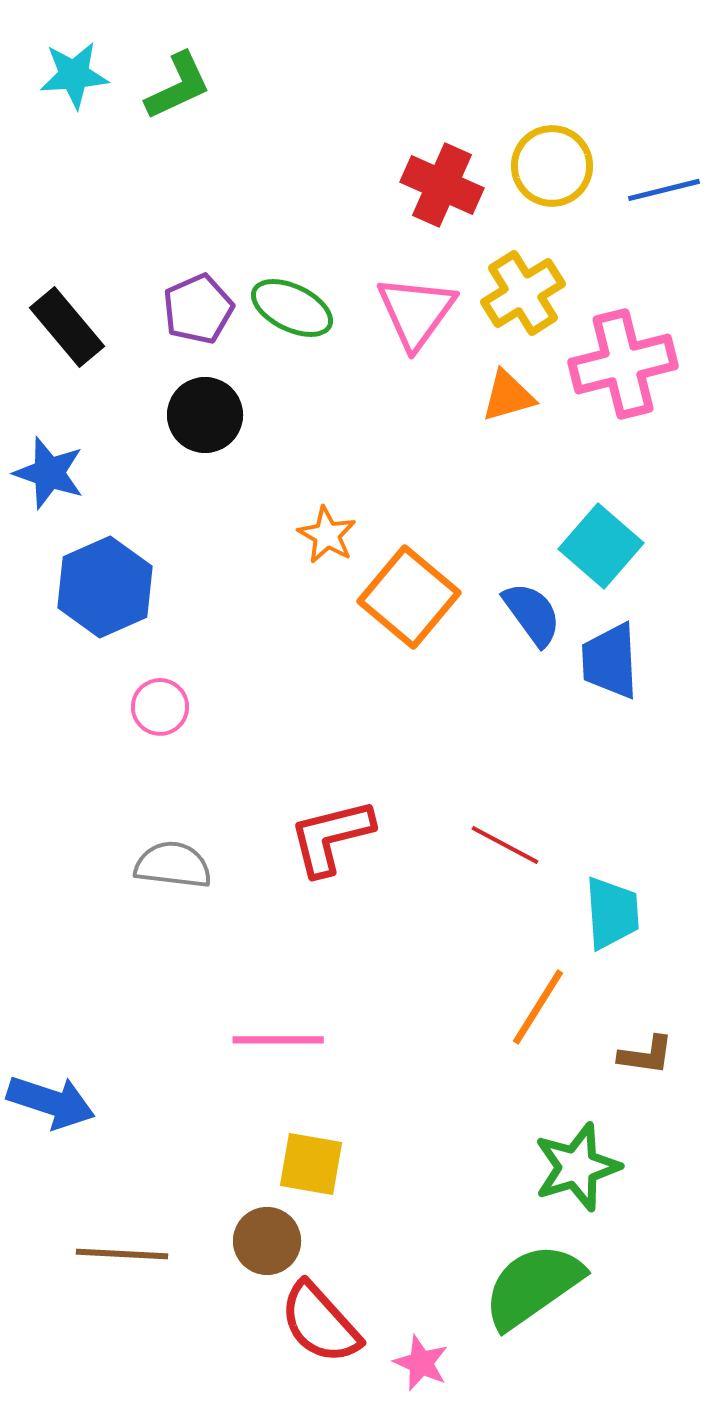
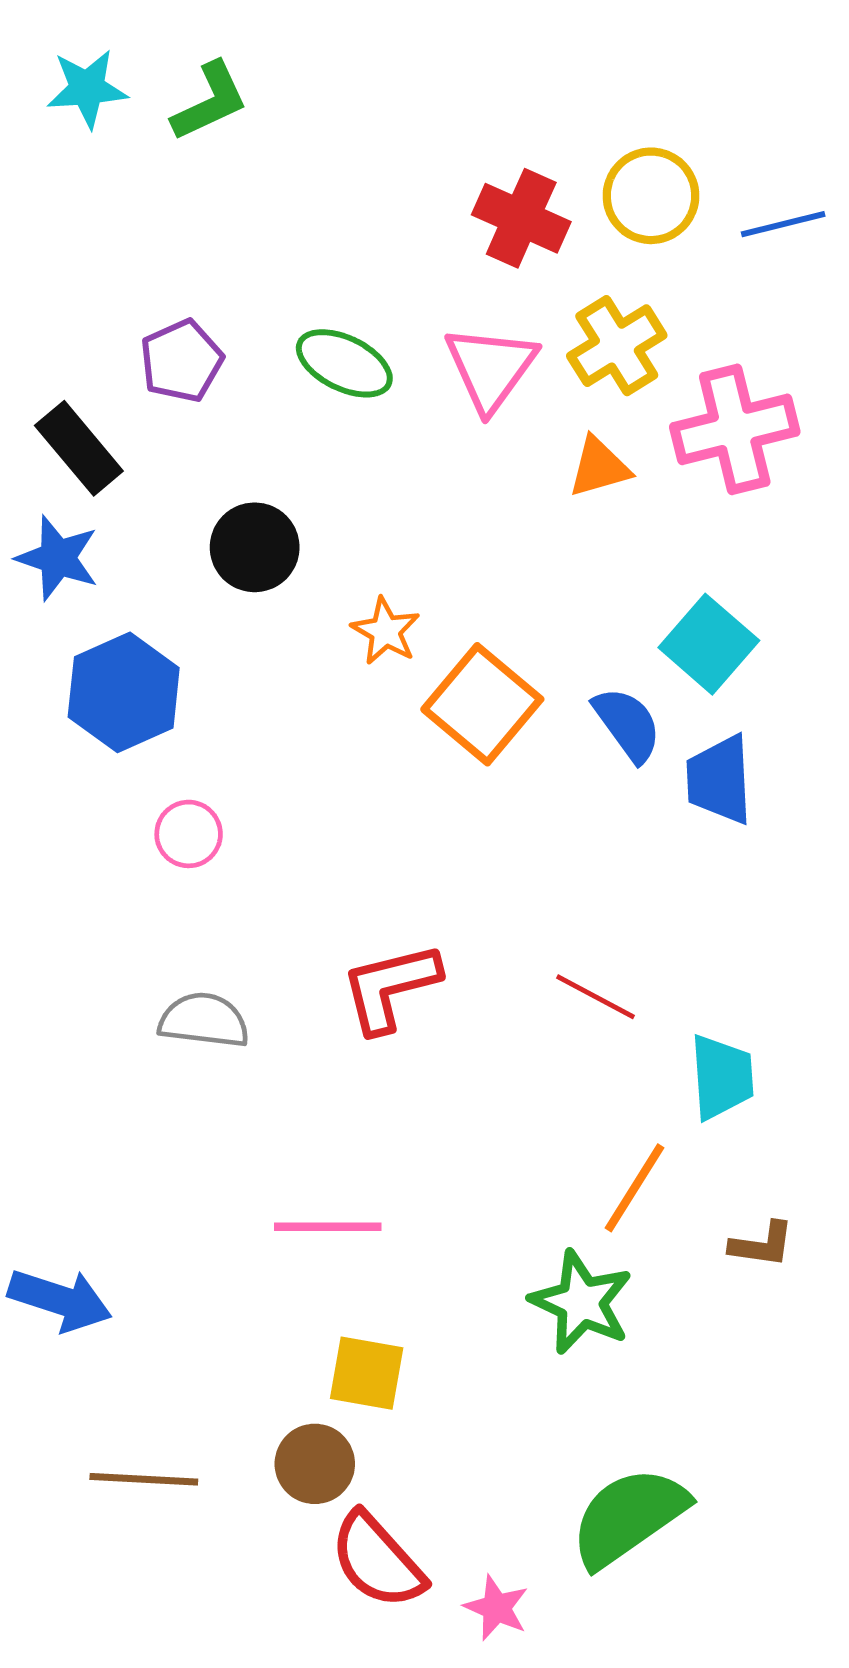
purple pentagon: (198, 309) -> (182, 361), moved
black rectangle: (67, 327) -> (79, 448), moved
black circle: (205, 415) -> (255, 547), moved
green star: (577, 1167) -> (581, 1302), moved, turned -30

